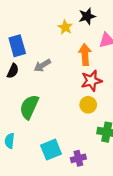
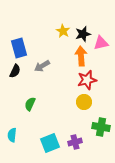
black star: (87, 16) -> (83, 34), moved
green semicircle: (29, 107) -> (30, 104), size x0.6
purple cross: (78, 158) -> (75, 142), moved

